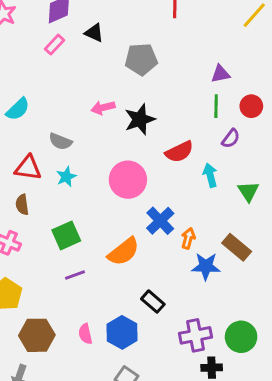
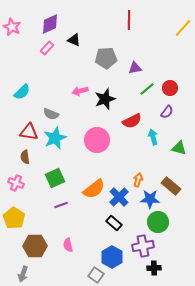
purple triangle: (220, 74) -> (135, 68), moved
green line: (216, 106) -> (147, 89), moved, turned 49
red circle: (251, 106) -> (170, 88), moved
cyan star: (66, 177) -> (55, 138), size x1.6
green triangle: (248, 191) -> (179, 148), turned -42
blue cross: (160, 221) -> (119, 197), moved
blue hexagon: (122, 332) -> (112, 257), moved
green circle: (241, 337) -> (158, 222), moved

